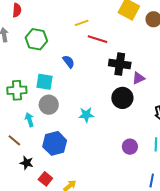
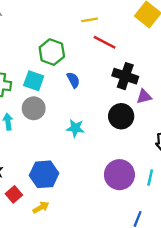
green hexagon: (36, 39) -> (52, 52), moved
blue semicircle: (69, 62) -> (73, 80), moved
blue hexagon: (55, 143) -> (44, 174), moved
purple circle: (130, 147) -> (119, 175), size x1.6

